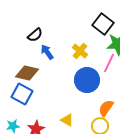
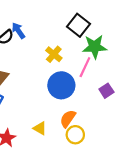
blue arrow: (47, 52) -> (18, 31), moved
orange semicircle: (106, 108) -> (68, 119), moved

